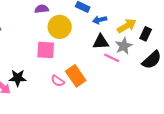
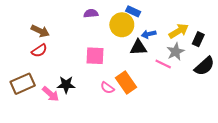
blue arrow: (100, 20) -> (149, 34), moved
yellow circle: (60, 27) -> (122, 25), moved
black triangle: (101, 42) -> (138, 47), moved

